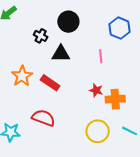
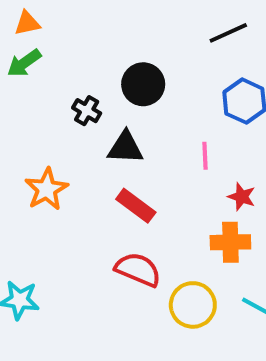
red rectangle: (50, 83) -> (136, 206), moved
red star: (96, 90) -> (242, 197), moved
red semicircle: (43, 118) -> (138, 270), moved

